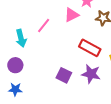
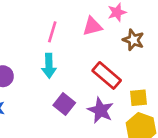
pink line: (44, 25) -> (52, 32), turned -35
cyan arrow: (21, 38) -> (49, 66), moved

